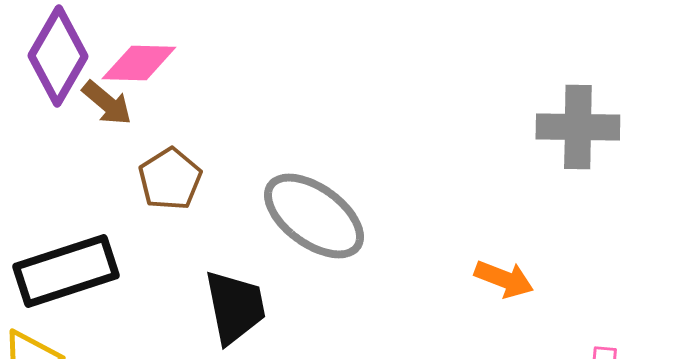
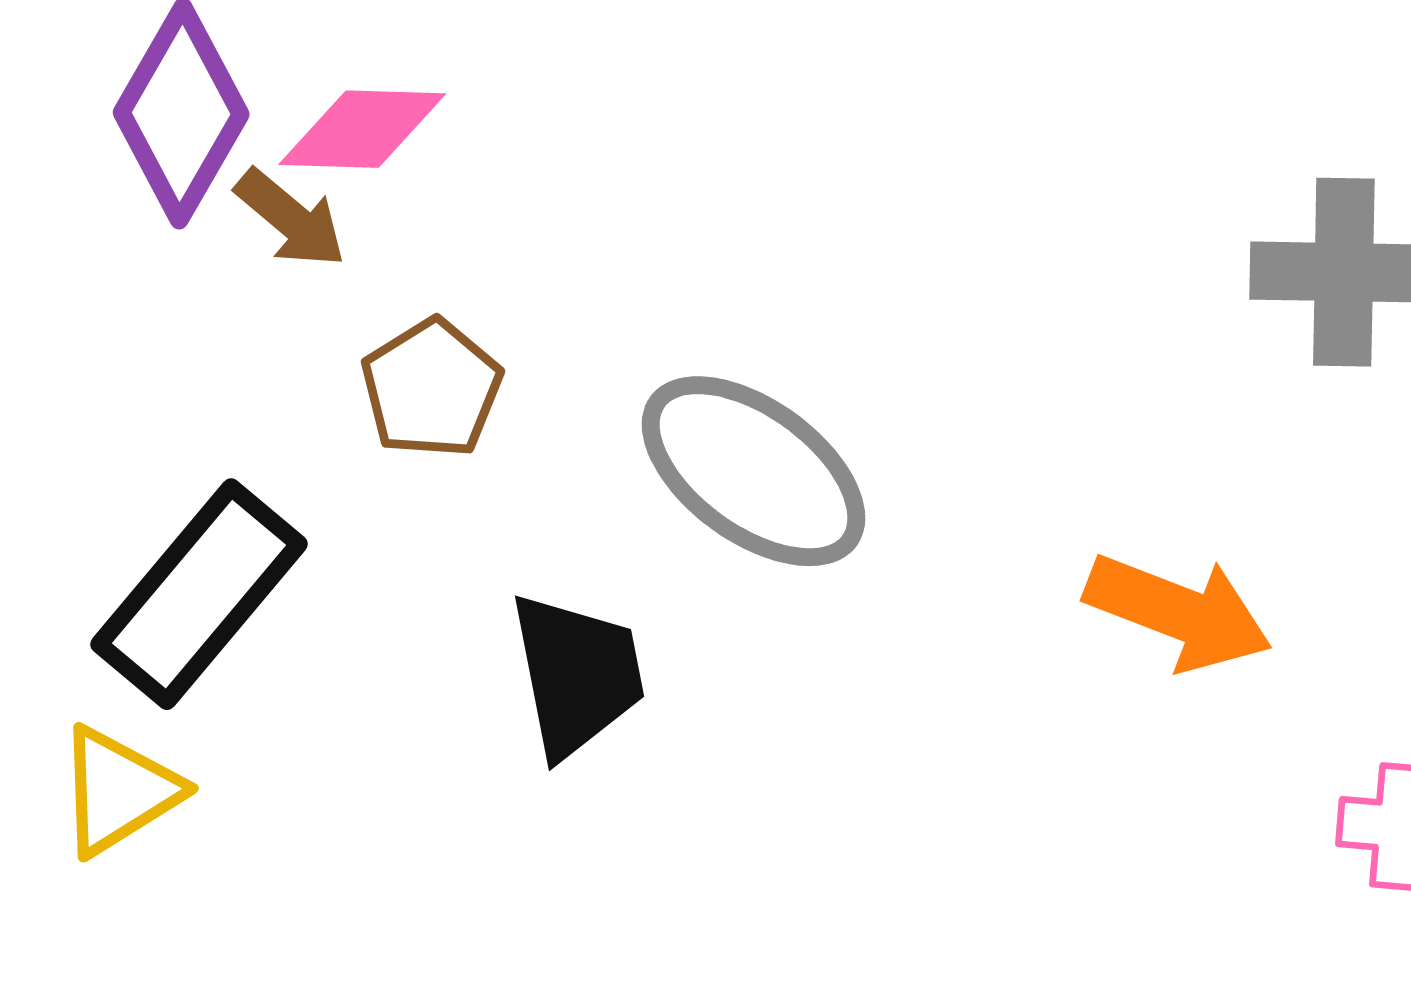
black rectangle: (66, 271) -> (199, 594), turned -32
orange arrow: (504, 279) -> (1178, 612), size x1.4

